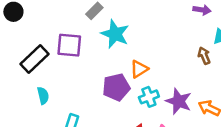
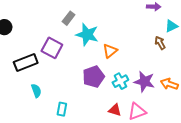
purple square: (69, 45) -> (52, 48), turned 30
black rectangle: (34, 59) -> (26, 62), turned 30
orange triangle: (139, 69) -> (110, 51), moved

